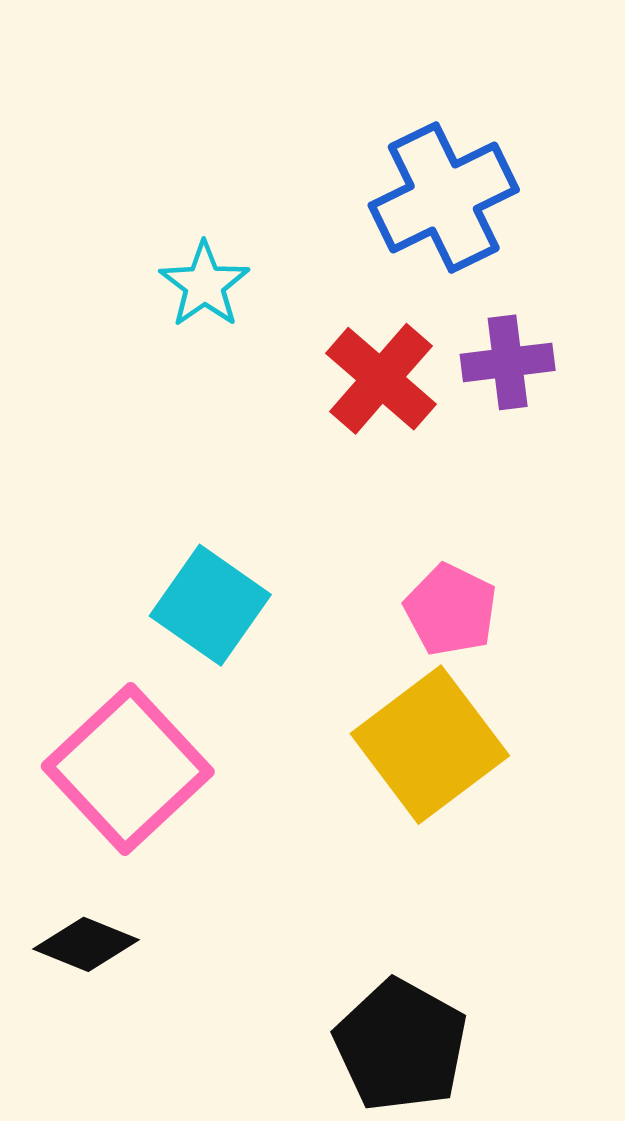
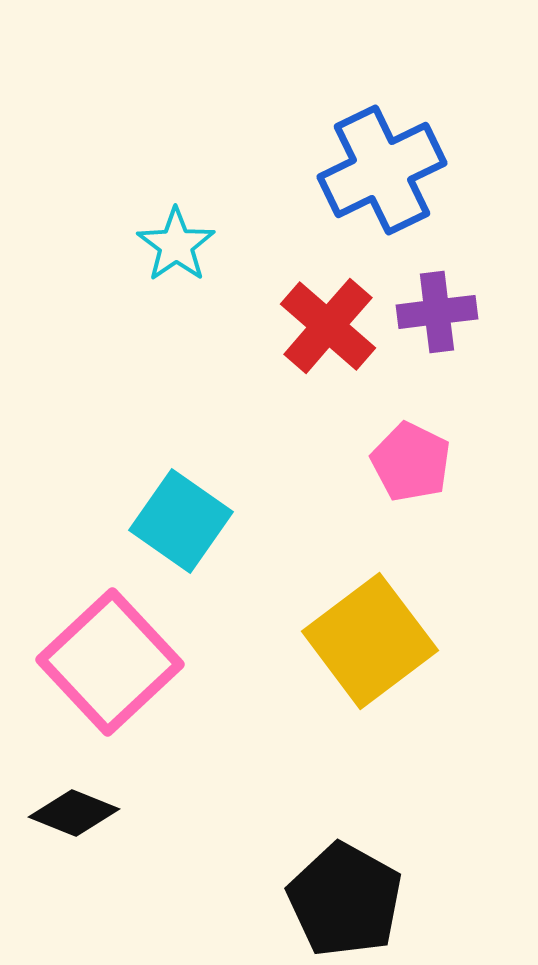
pink pentagon: (451, 610) -> (411, 462), moved

